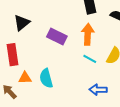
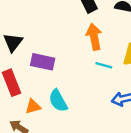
purple rectangle: (57, 36) -> (43, 62), moved

